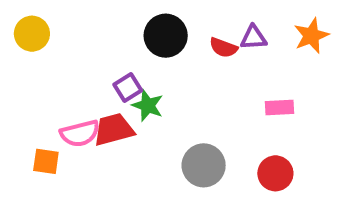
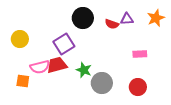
yellow circle: (32, 34) -> (20, 39), moved
purple square: (128, 88) -> (64, 44), size x1.5
green star: (148, 105) -> (84, 70), moved

